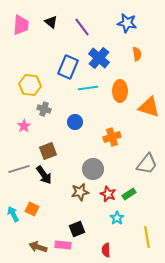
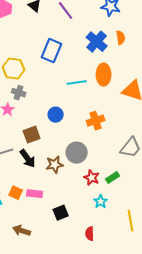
blue cross: (99, 58) -> (97, 42), moved
cyan line: (88, 88) -> (77, 83), moved
gray cross: (44, 109) -> (19, 93), moved
blue circle: (75, 122) -> (56, 115), moved
brown star: (80, 192) -> (55, 165), moved
pink rectangle: (63, 245) -> (35, 194), moved

